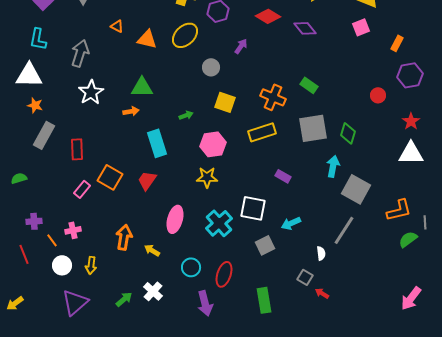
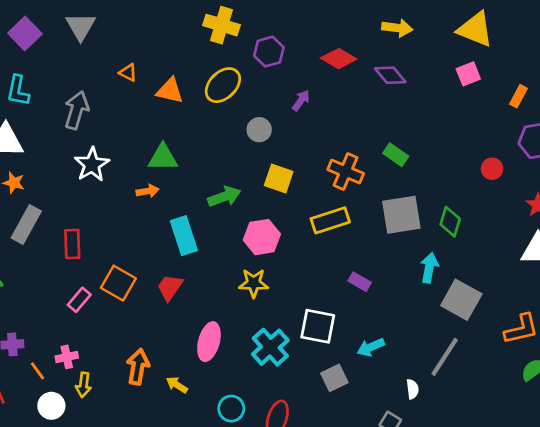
green arrow: (186, 115) -> (224, 197), size x1.6
yellow arrow: (91, 265) -> (83, 385), moved

